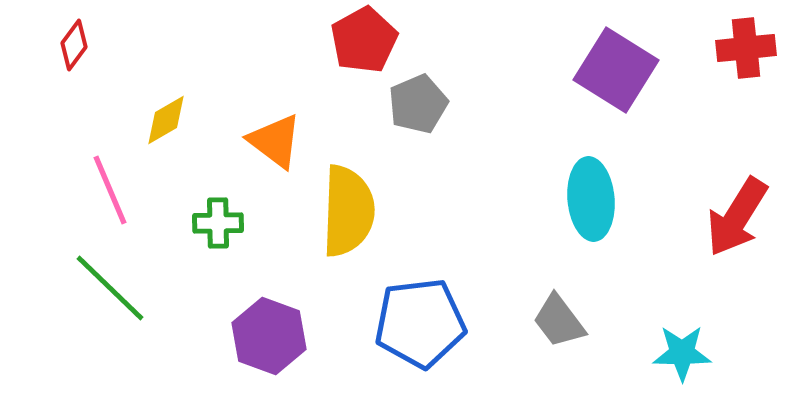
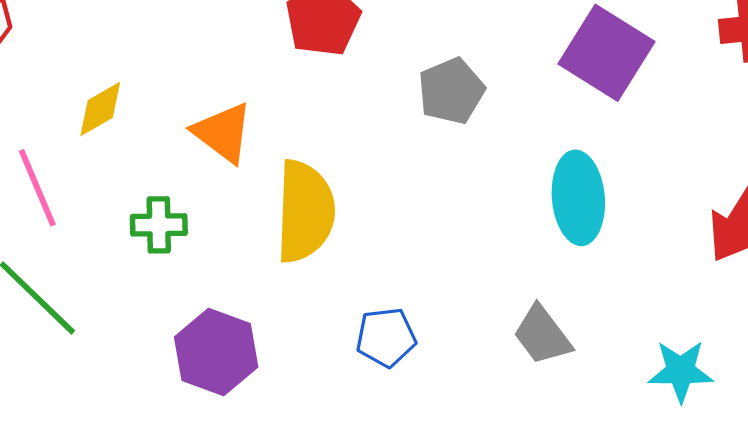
gray pentagon: (418, 104) -> (451, 91), moved
blue pentagon: (420, 323) -> (386, 337), size x0.6

